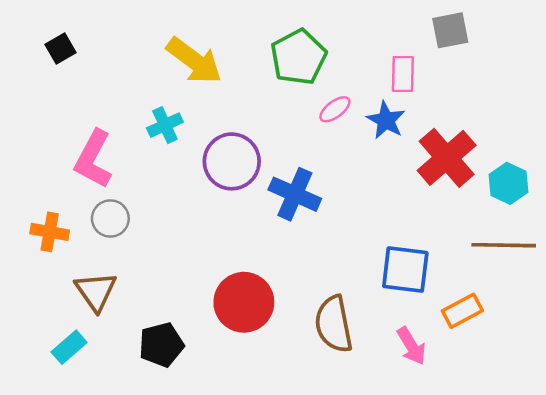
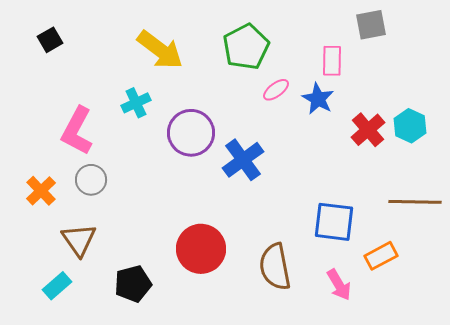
red cross: (447, 158) -> (368, 130), size x0.7
cyan hexagon: (508, 183) -> (410, 126), moved
blue cross: (295, 194) -> (243, 160), turned 30
orange cross: (50, 232) -> (41, 191), turned 36

